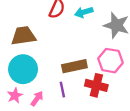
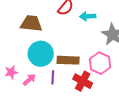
cyan circle: (23, 69) -> (41, 54), moved

